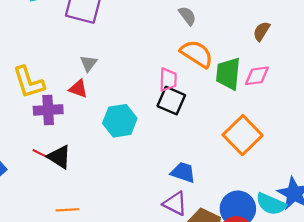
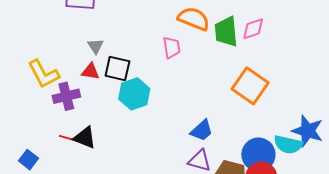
black square: (171, 101) -> (117, 68), moved
blue trapezoid: (183, 172) -> (202, 131), turned 130

